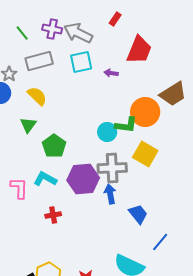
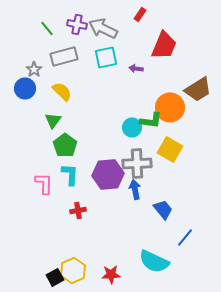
green pentagon: (54, 146) -> (65, 145), moved
cyan L-shape: (45, 179) -> (70, 174), turned 65

